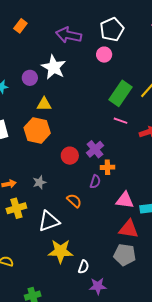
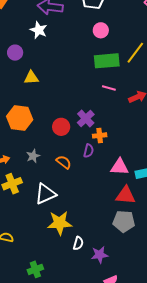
pink circle: (104, 55) -> (101, 30), moved
white star: (54, 67) -> (39, 30), moved, size x0.7
green rectangle: (121, 93) -> (107, 61), turned 55
orange hexagon: (37, 130) -> (20, 118), moved
orange semicircle: (74, 201) -> (64, 162), moved
white semicircle: (83, 267) -> (78, 243), moved

